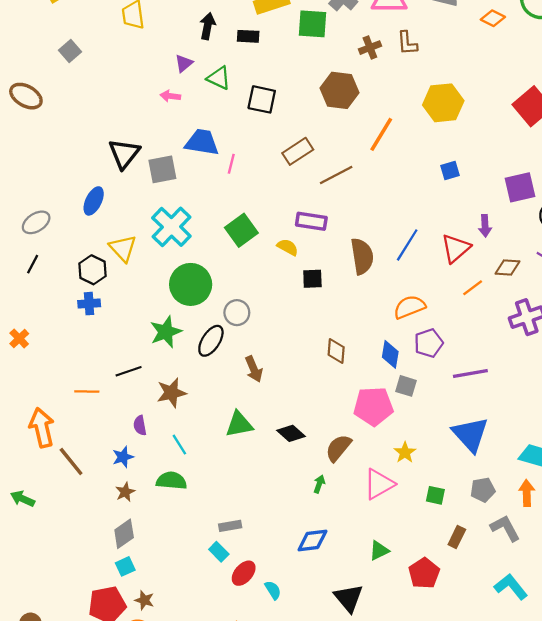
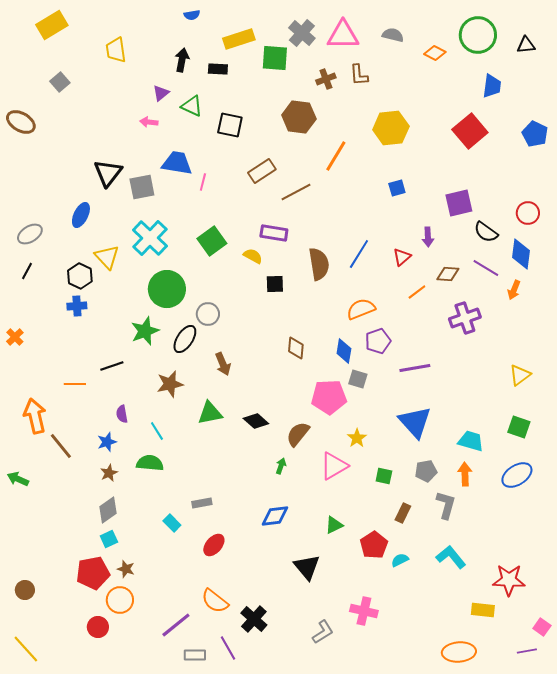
red triangle: (456, 248) -> (402, 257), size x0.7
brown star: (171, 393) -> (170, 384), moved
gray L-shape: (505, 528) -> (446, 505), turned 44
cyan rectangle: (219, 552) -> (172, 523), moved
cyan semicircle: (273, 590) -> (400, 560), moved, turned -84

